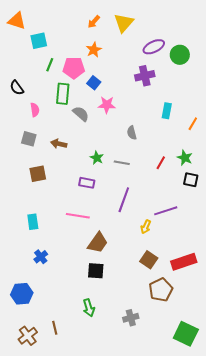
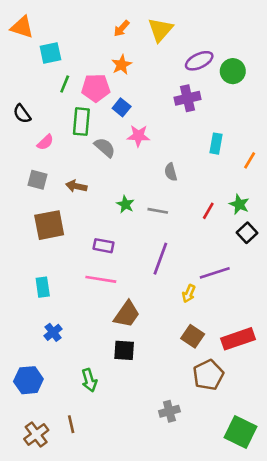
pink semicircle: (35, 110) -> (45, 142), turned 56
brown square: (38, 174) -> (49, 225), size x1.4
black square: (191, 180) -> (247, 233), turned 35
purple rectangle: (87, 183) -> (103, 246), moved
green arrow: (89, 308) -> (89, 380), moved

